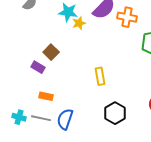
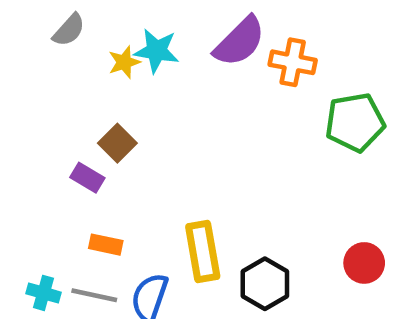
yellow star: (79, 23) -> (124, 62), moved
yellow rectangle: (100, 76) -> (203, 251), moved, size x1.4

